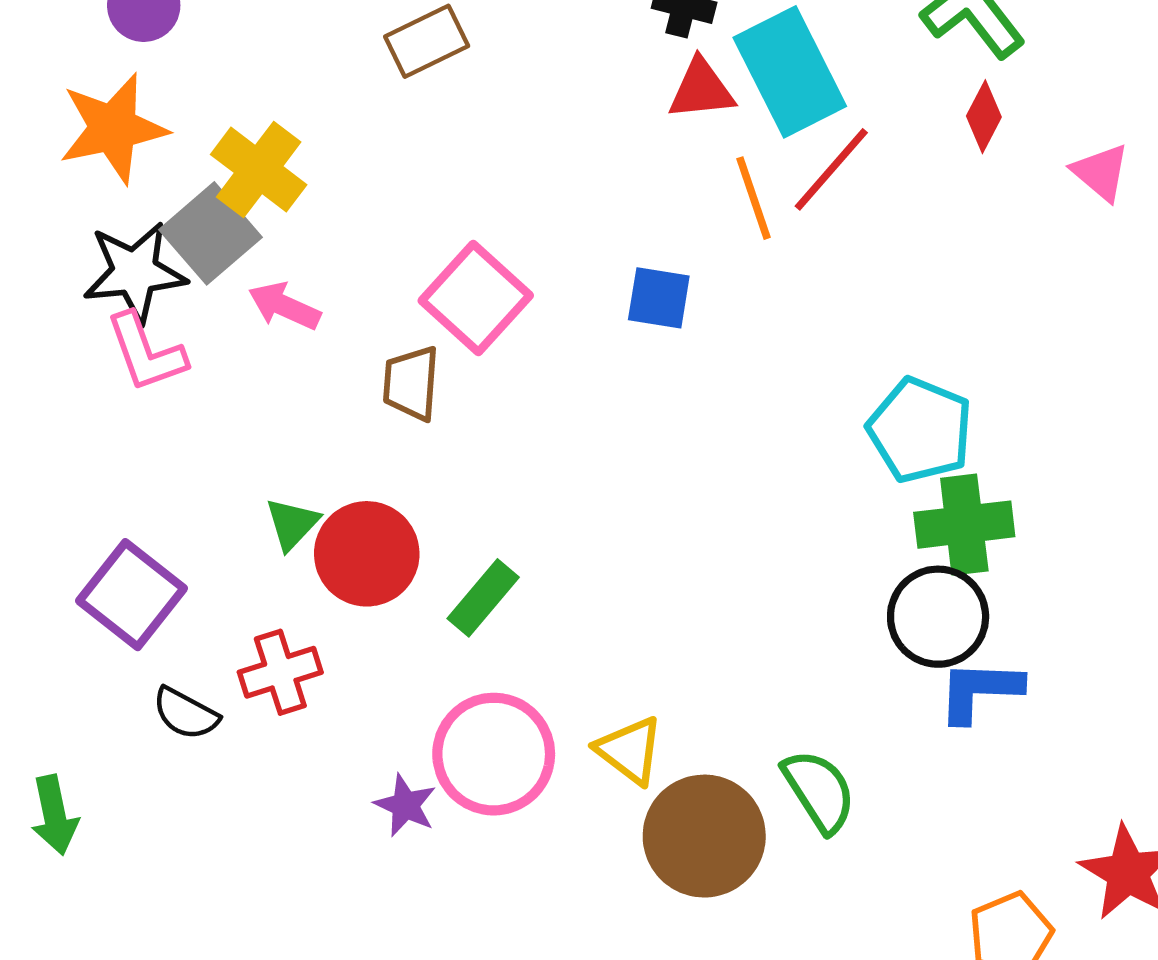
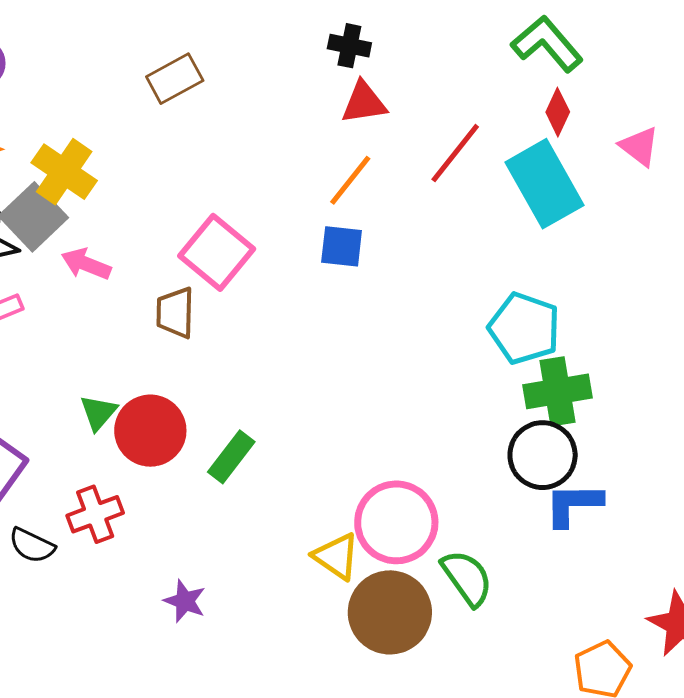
cyan rectangle: (790, 72) -> (545, 184), moved
orange line: (754, 198) -> (350, 180), moved, turned 60
pink circle: (494, 754) -> (396, 522), moved

